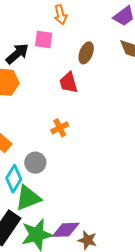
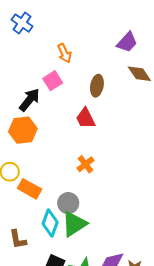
pink square: (44, 39) -> (53, 81), turned -30
green triangle: (28, 198) -> (74, 224), moved

